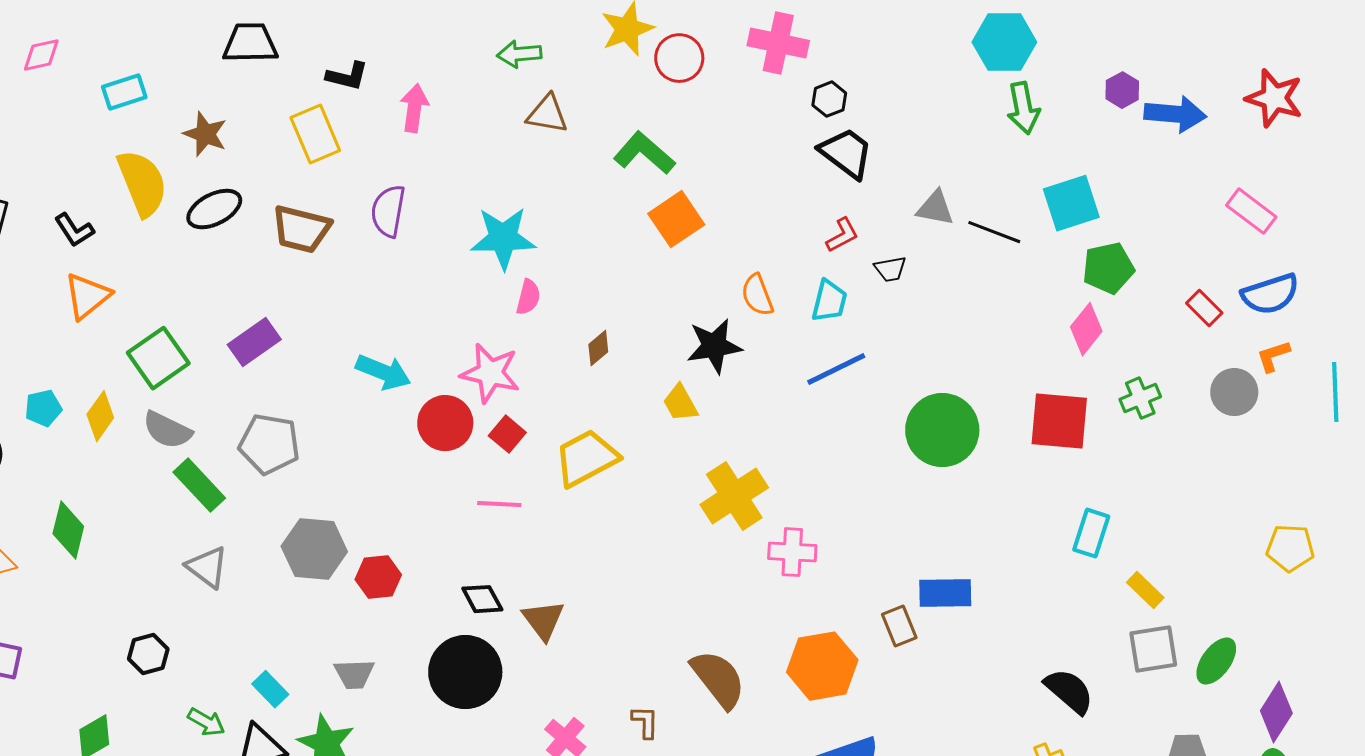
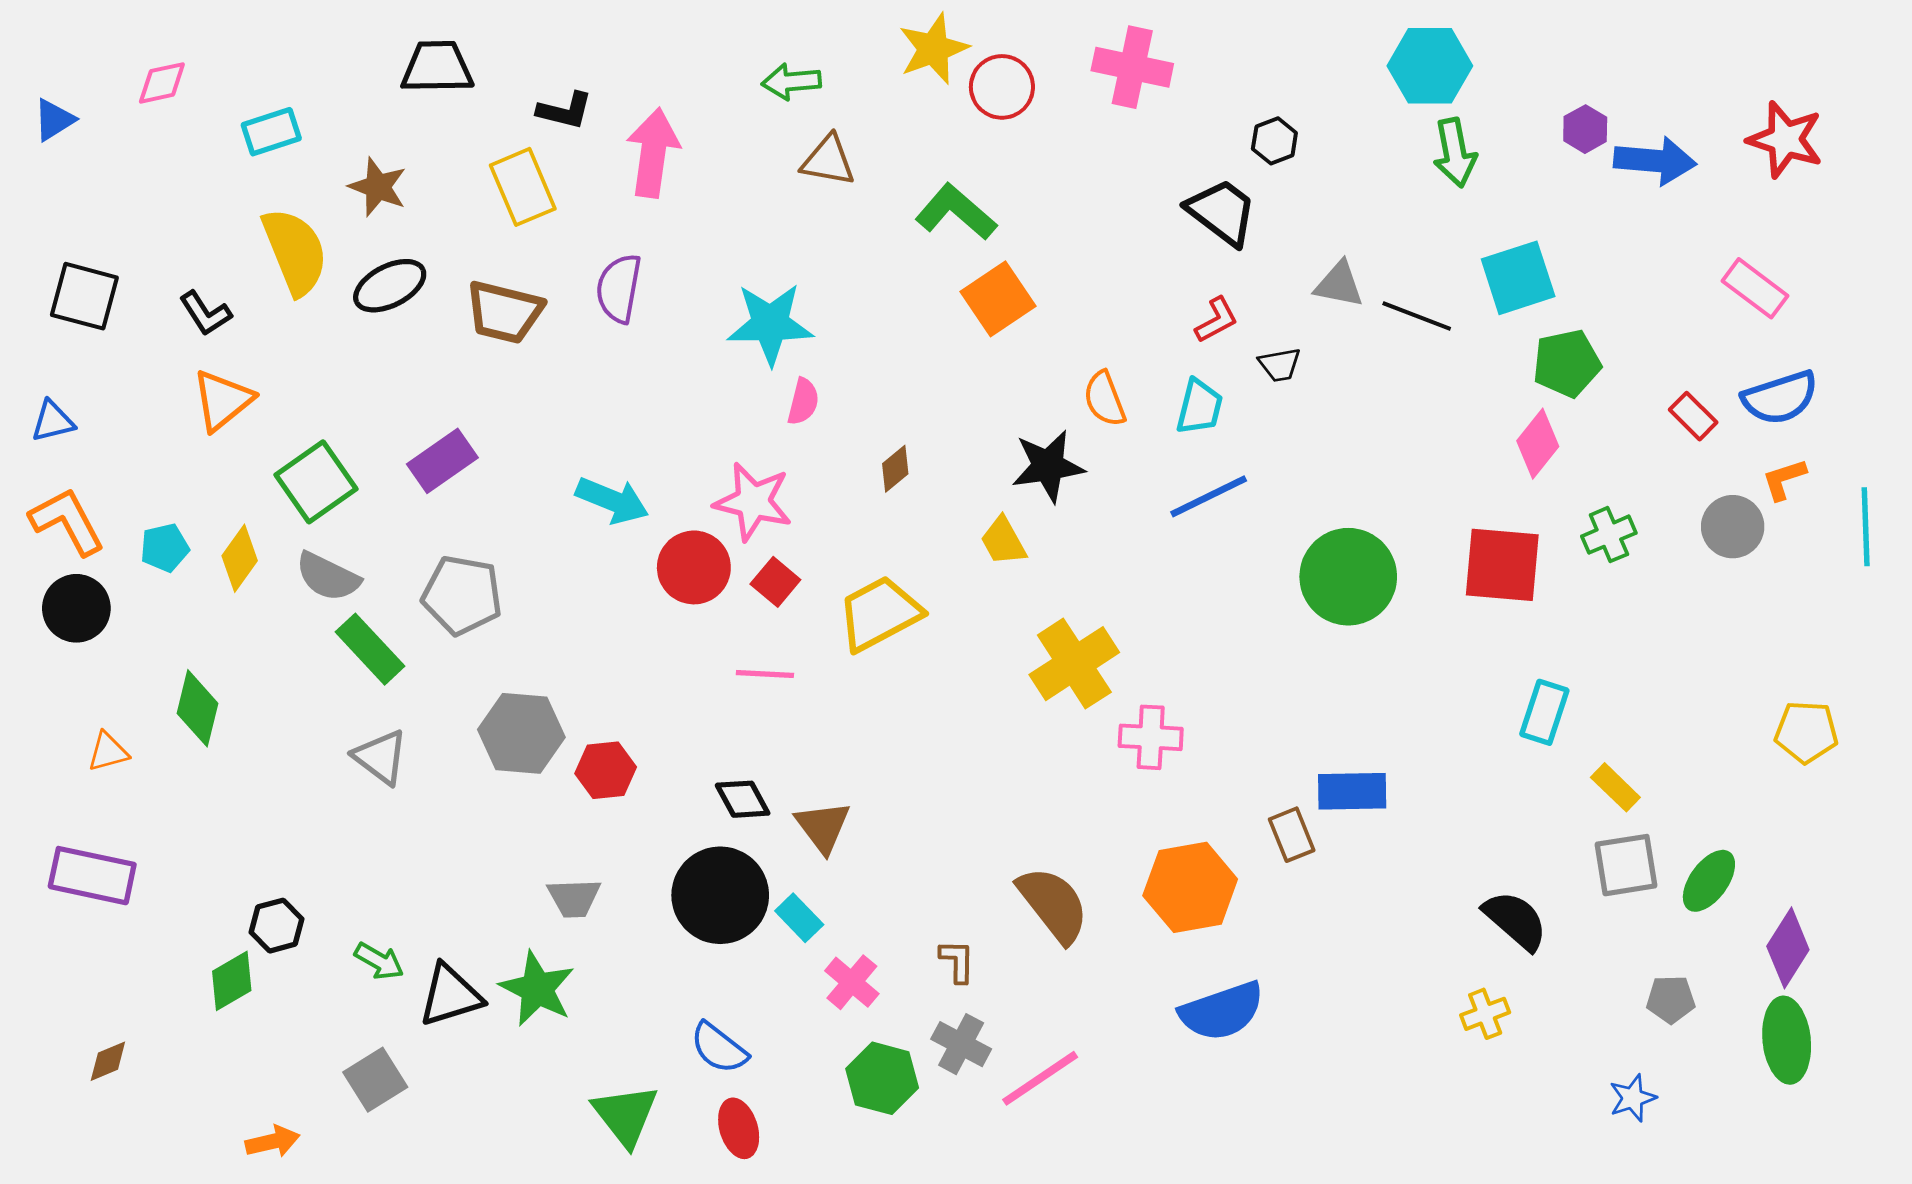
black hexagon: (829, 99) -> (1274, 141), moved
pink arrow: (414, 108) -> (653, 153), size x1.4
black hexagon: (148, 654) -> (276, 926), moved
cyan rectangle: (270, 689) -> (799, 918), moved

